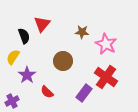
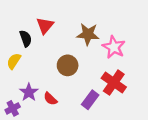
brown star: (82, 32) -> (88, 34), size x1.5
purple star: (27, 75) -> (29, 92), moved

